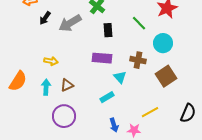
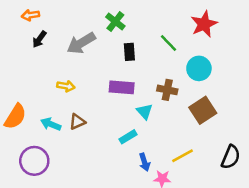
black arrow: (45, 18) -> (39, 39), moved
yellow arrow: (51, 61) -> (66, 86), moved
cyan arrow: (46, 87) -> (51, 124), turned -70
purple circle: (64, 116) -> (34, 161), moved
blue arrow: (114, 125) -> (144, 162), moved

